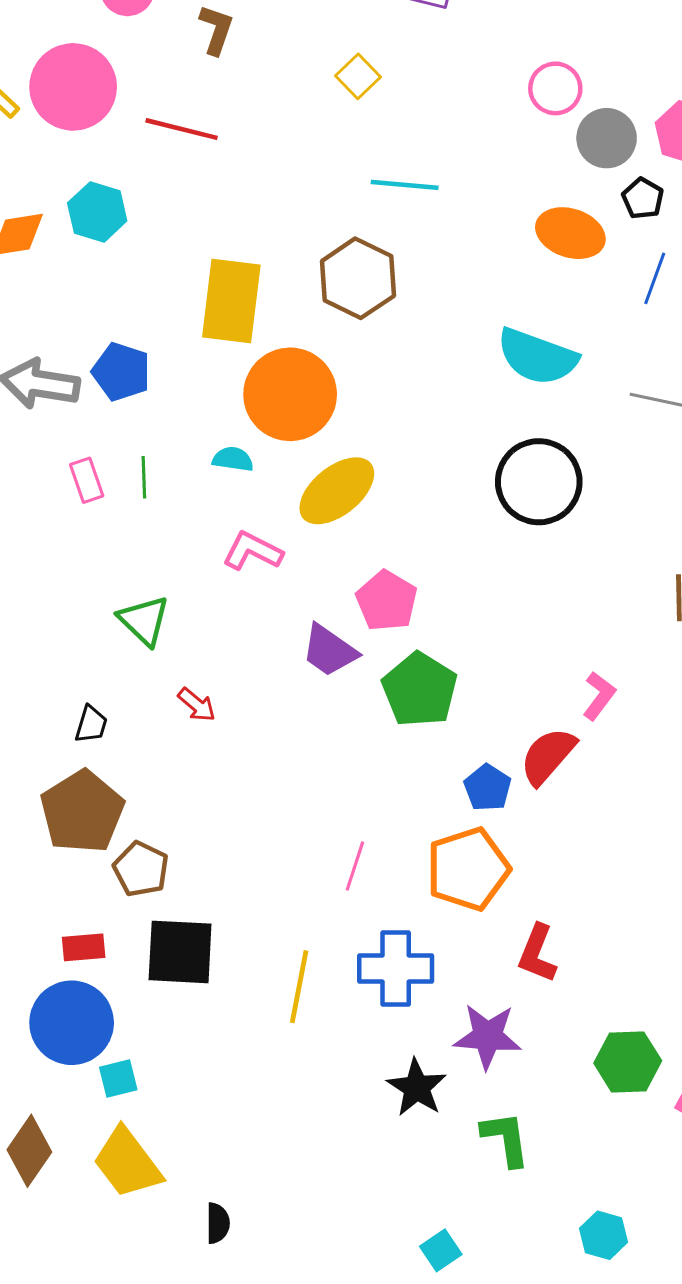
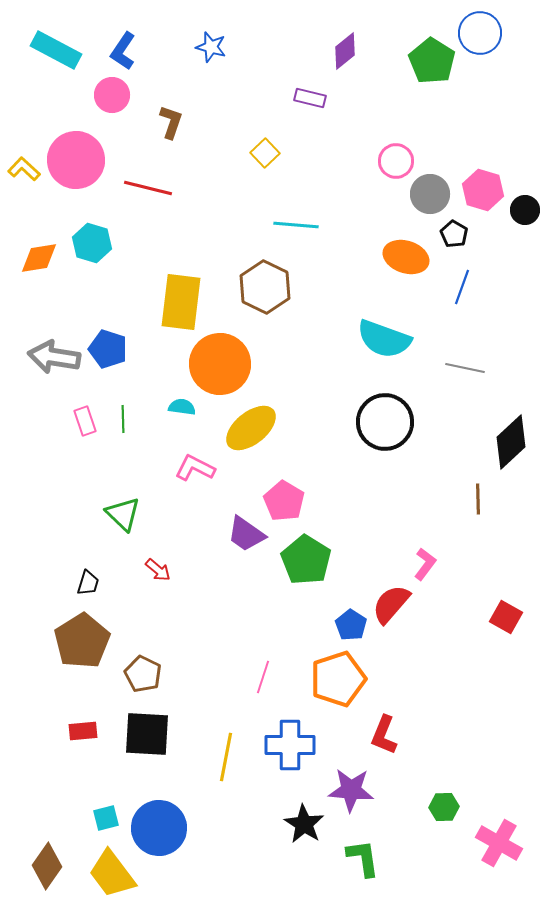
brown pentagon: (141, 869) -> (143, 674), moved
blue circle: (72, 1023) -> (159, 828), moved
green hexagon: (628, 1062) -> (444, 807), size x0.7

